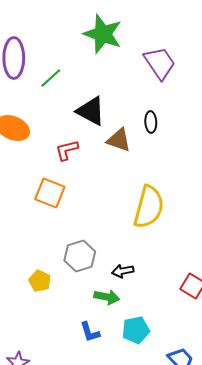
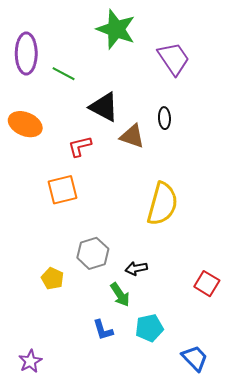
green line: (51, 78) -> (64, 74), turned 70
orange square: (50, 193) -> (63, 190), turned -36
green arrow: (107, 297) -> (120, 295), turned 45

